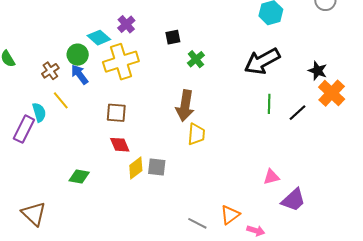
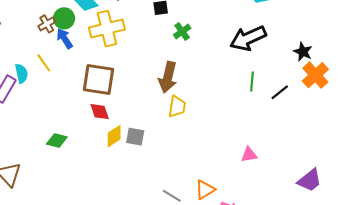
brown cross: (50, 71) -> (47, 24), moved
brown square: (116, 113) -> (99, 79), size x1.6
purple trapezoid: (293, 200) -> (310, 180), moved

